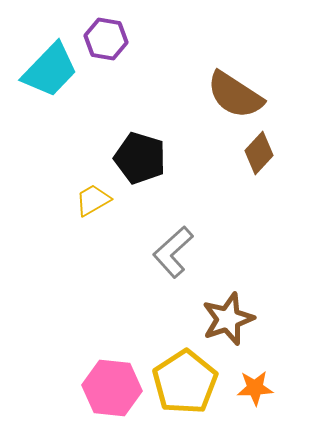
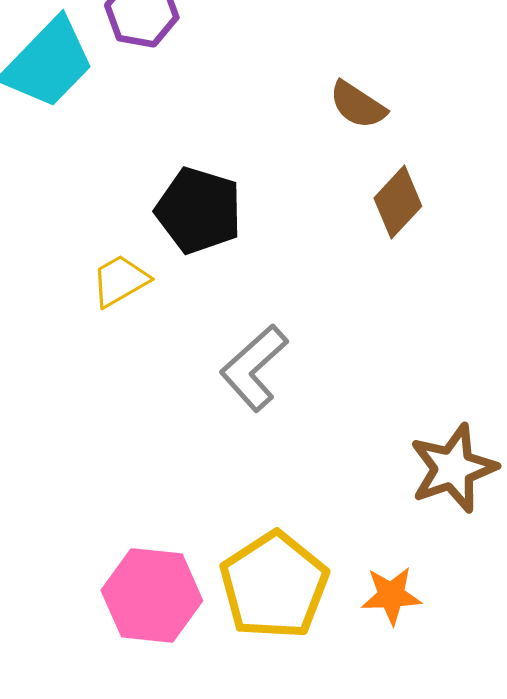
brown semicircle: (235, 95) -> (358, 105), size x0.6
brown star: (228, 319) -> (453, 468), moved

